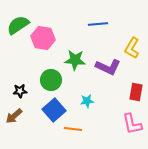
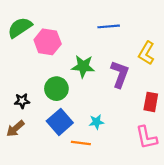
purple L-shape: (108, 67) -> (120, 74), turned -95
cyan star: (87, 101) -> (96, 122), moved

